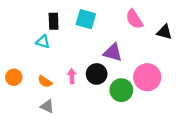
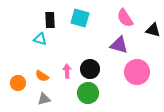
purple triangle: (113, 52) -> (119, 45), moved
orange circle: (14, 77) -> (18, 83), moved
green circle: (121, 90) -> (88, 93), moved
gray triangle: (47, 106) -> (44, 99), turned -40

